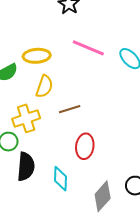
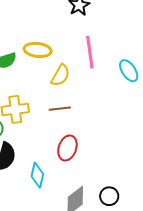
pink line: (88, 48) -> (90, 52), turned 48
yellow semicircle: (44, 86) -> (60, 75), moved

